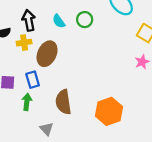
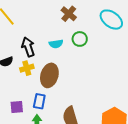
cyan semicircle: (59, 21) -> (56, 44), turned -56
blue rectangle: (33, 80) -> (39, 101), turned 35

